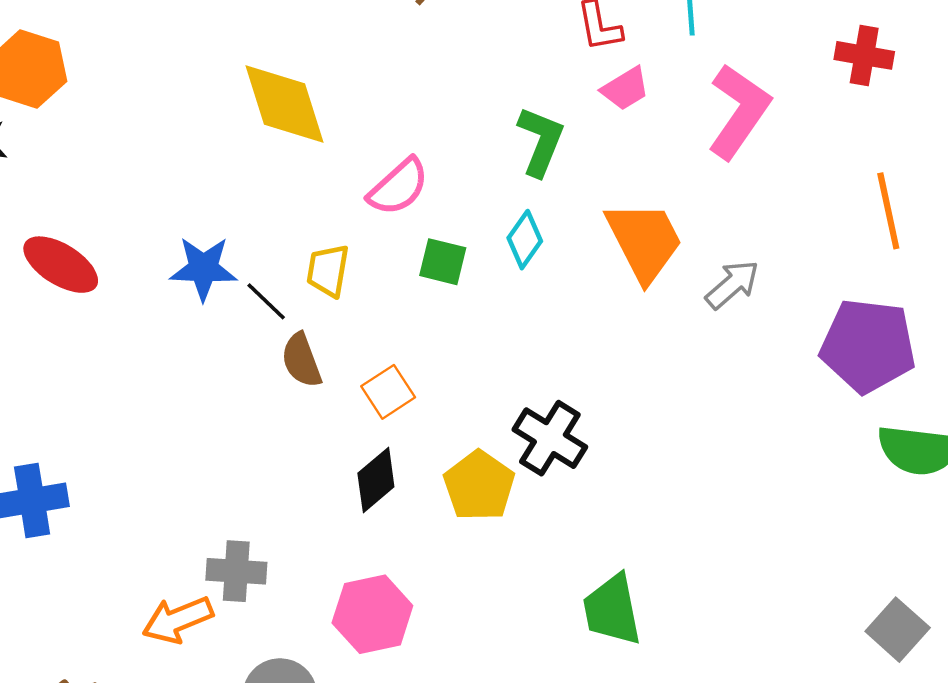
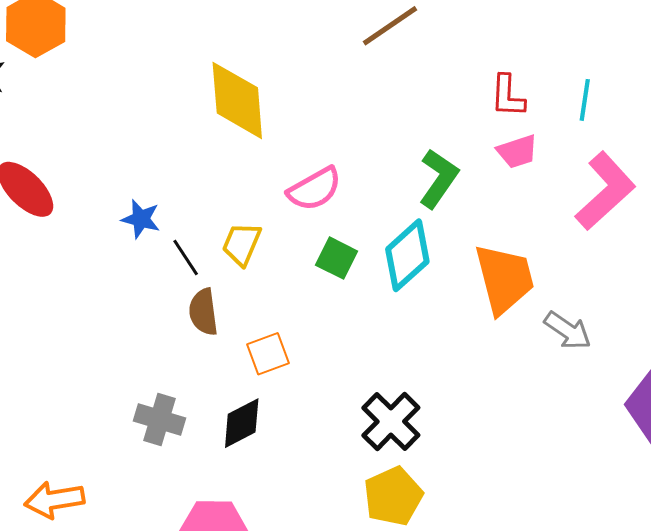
cyan diamond: (525, 240) -> (407, 255), size x1.5
blue star: (203, 268) -> (141, 219), size x0.7
gray arrow: (732, 285) -> (568, 331), turned 63
yellow pentagon: (479, 486) -> (393, 496), moved
gray cross: (236, 571) -> (160, 420), moved

